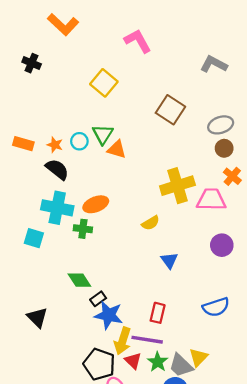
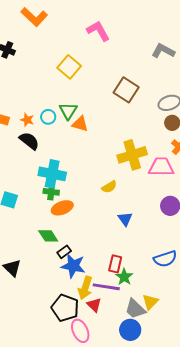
orange ellipse: (96, 204) -> (62, 208), moved
cyan cross: (57, 208) -> (52, 174), moved
green star: (158, 362) -> (124, 277), moved

